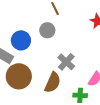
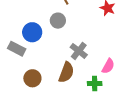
brown circle: (19, 76) -> (32, 78), moved, size x0.7

